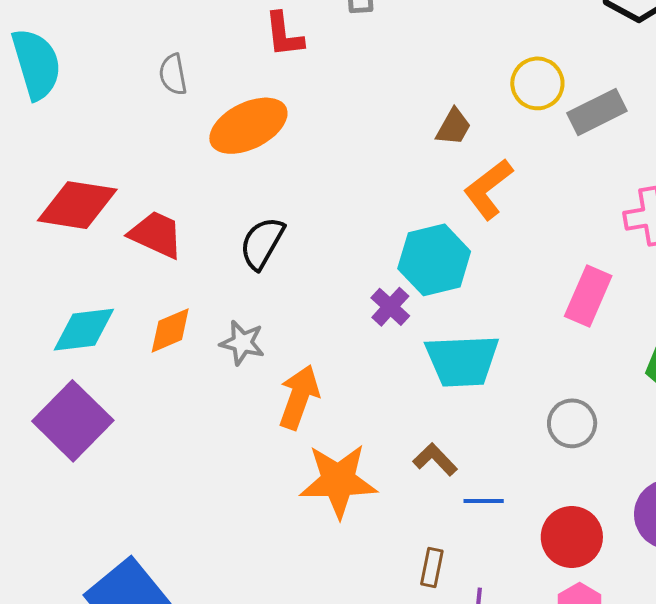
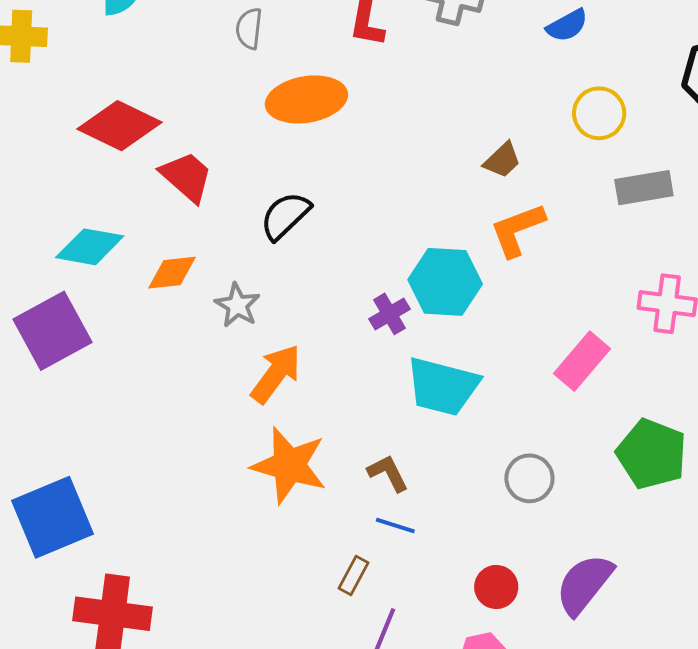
yellow circle: (537, 83) -> (599, 113), moved
blue line: (484, 501) -> (395, 525), moved
red circle: (572, 537) -> (496, 587), size x0.7

